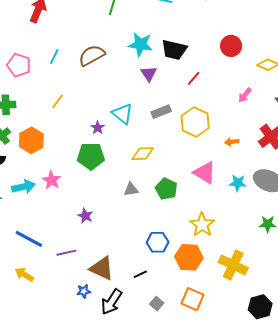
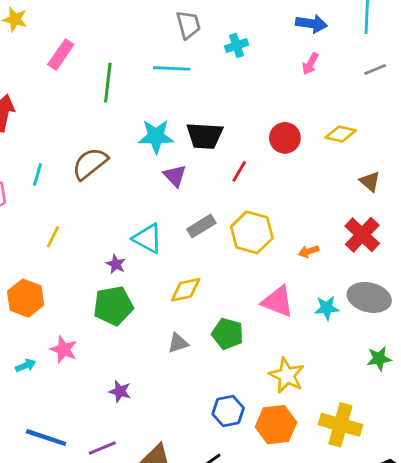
red circle: (231, 46) -> (285, 138), moved
pink arrow: (245, 95) -> (310, 64), moved
cyan arrow: (23, 187) -> (26, 365), size x0.6

